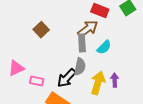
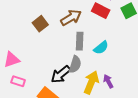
brown arrow: (88, 29) -> (71, 18), moved
purple arrow: (115, 80) -> (108, 81), turned -32
pink rectangle: (37, 81) -> (18, 81), moved

